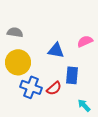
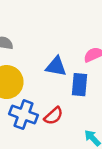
blue rectangle: (72, 75) -> (79, 85), moved

